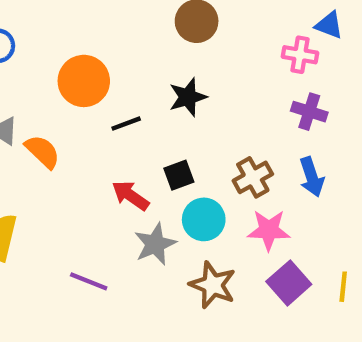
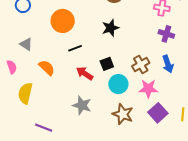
black line: (126, 124) -> (75, 48), moved
orange semicircle: (43, 152) -> (47, 68), moved
gray star: (155, 244) -> (82, 105), moved, turned -30
purple line: (89, 281) -> (44, 128), moved

